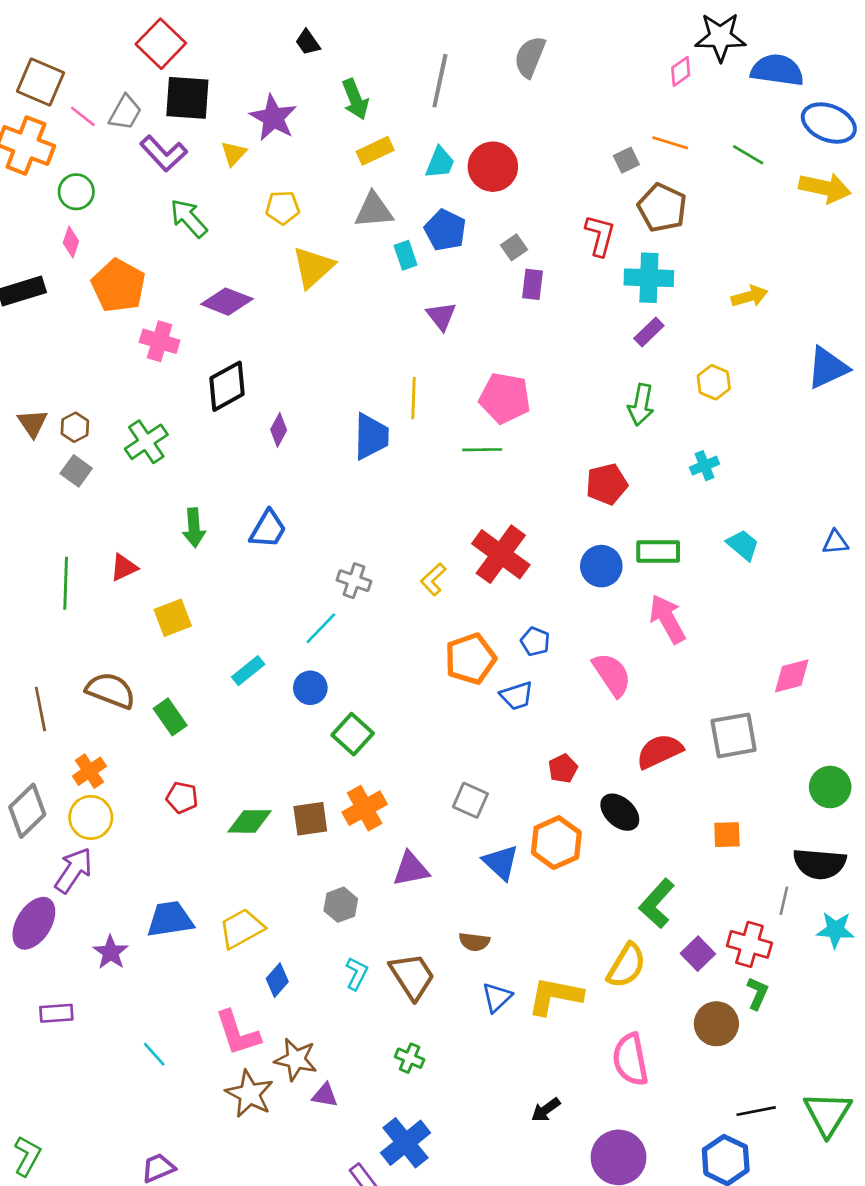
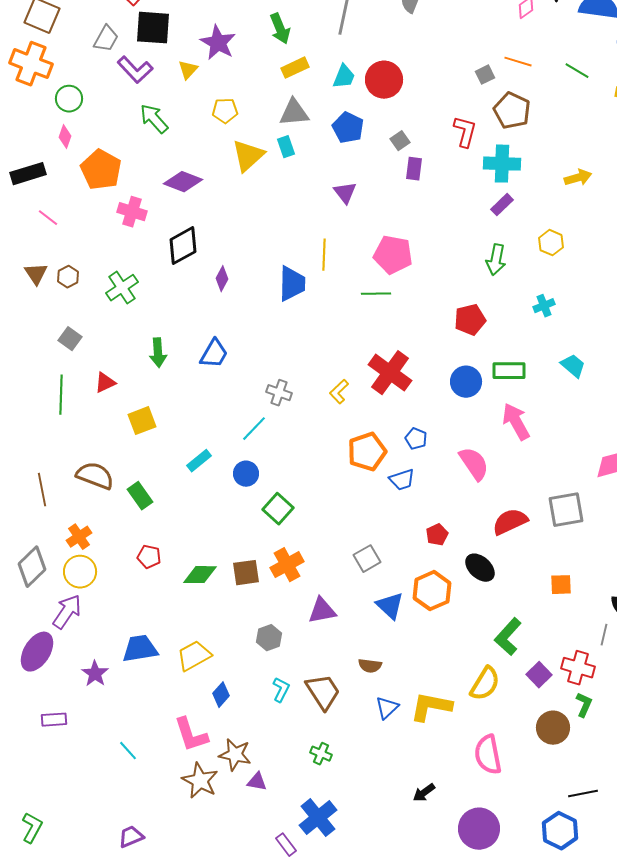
pink line: (83, 116) -> (48, 218), moved
cyan rectangle: (406, 255) -> (286, 147), moved
gray square: (76, 471) -> (70, 339), moved
gray square: (470, 800) -> (367, 559), turned 36

